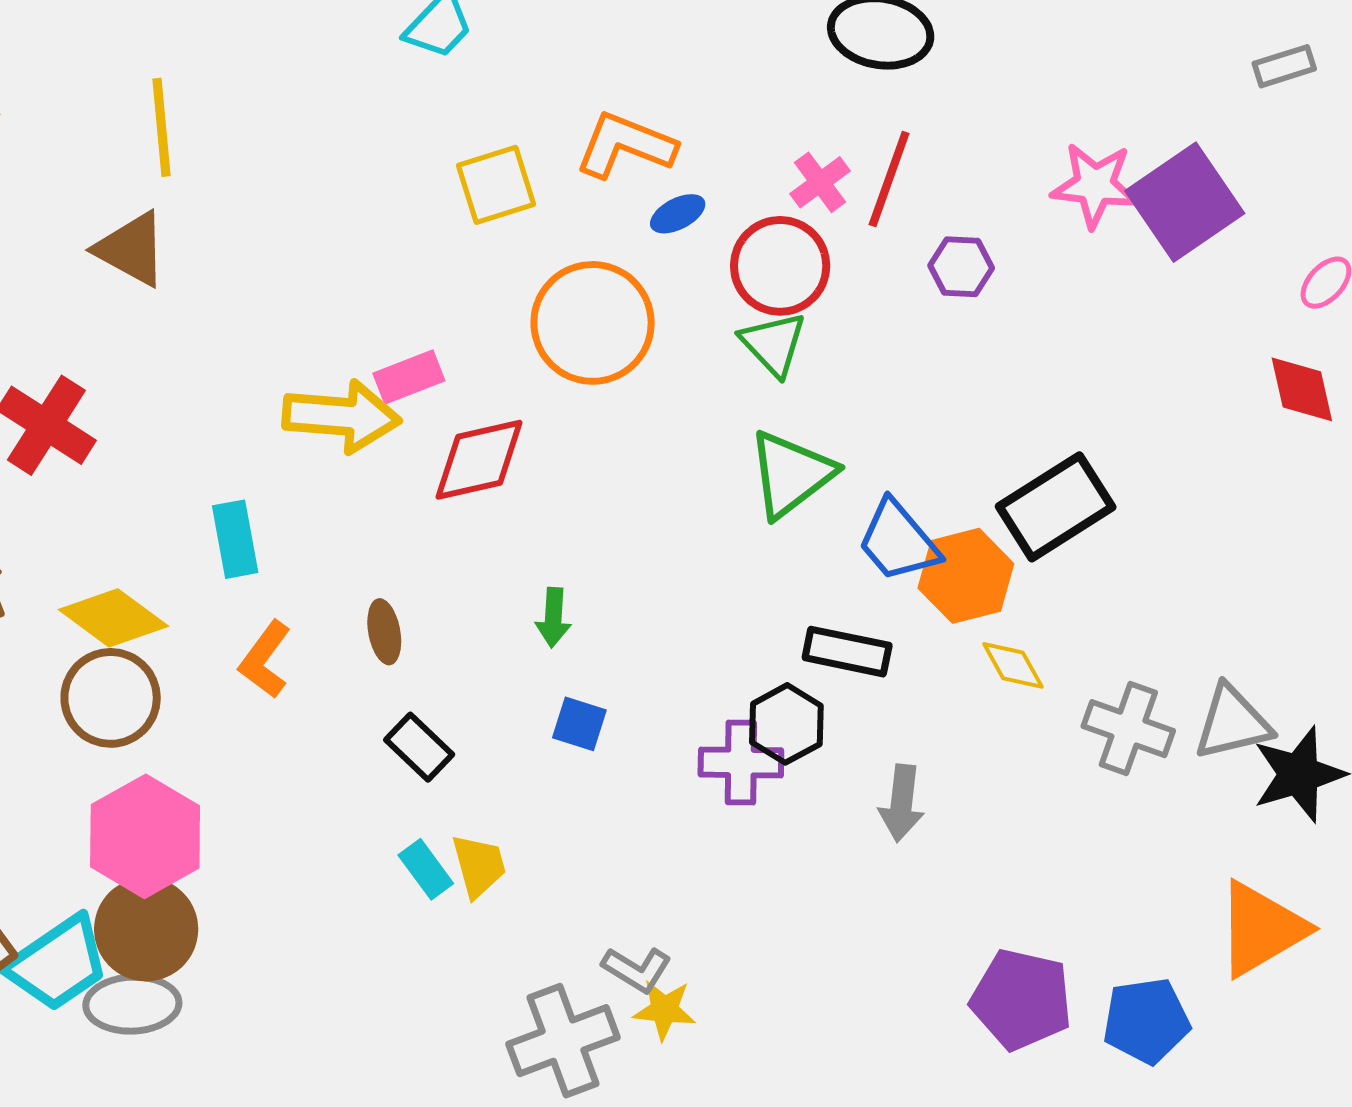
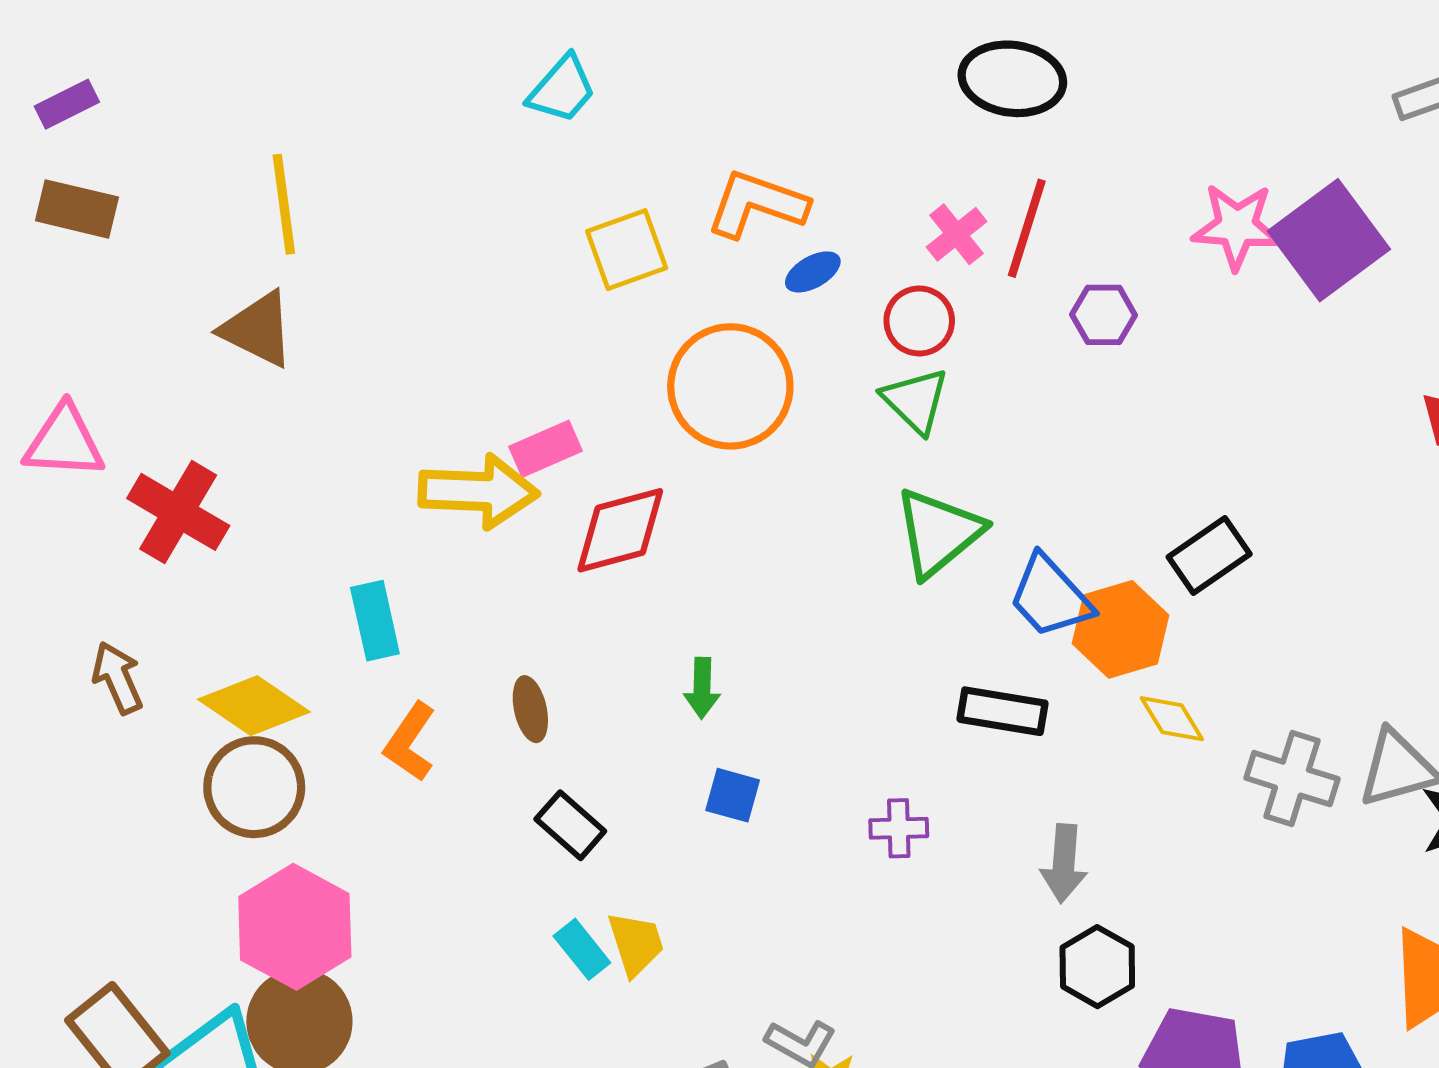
red circle: (780, 266) -> (919, 321), size x0.7
black rectangle: (1056, 507) -> (1209, 556), size x0.7
black hexagon: (786, 724) -> (1097, 967), moved
purple cross: (741, 762) -> (899, 828), size x0.7

